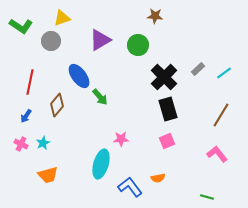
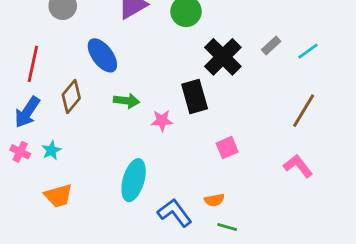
green arrow: (100, 97) -> (126, 101), moved, turned -42
black rectangle: (168, 109) -> (195, 96), moved
blue arrow: (26, 116) -> (27, 112), size x1.6
pink star: (121, 139) -> (162, 121), moved
green line: (207, 197) -> (227, 227), moved

